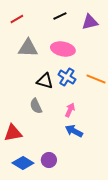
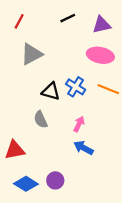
red line: (17, 19) -> (19, 21), turned -32
gray triangle: (28, 48) -> (32, 54), turned -30
pink ellipse: (63, 49) -> (100, 55), moved

